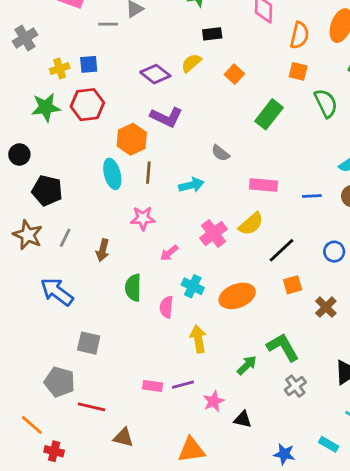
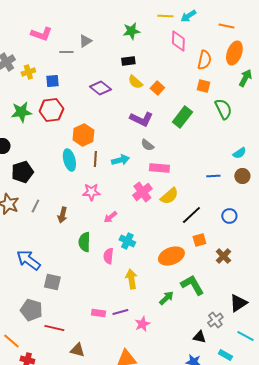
black rectangle: (212, 34) -> (128, 61), moved
yellow semicircle: (191, 63) -> (135, 82), moved, turned -98
yellow cross: (60, 69) -> (28, 72), moved
purple L-shape: (166, 117) -> (141, 119), moved
cyan arrow: (191, 185) -> (120, 160), moved
pink rectangle: (263, 185) -> (159, 168), moved
black pentagon: (47, 191) -> (22, 172), turned -30
pink cross: (214, 234) -> (142, 192), moved
blue arrow: (57, 292) -> (28, 260), moved
orange ellipse: (237, 296) -> (171, 256), moved
gray cross: (295, 386) -> (215, 320), moved
black triangle: (243, 419) -> (199, 337), moved

